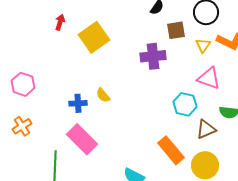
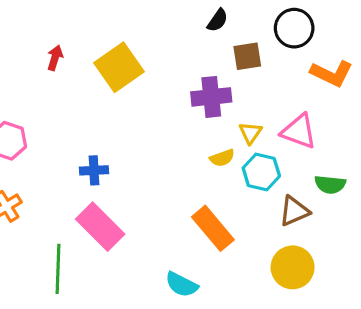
red arrow: (60, 22) -> (55, 58), moved
yellow triangle: (203, 45) -> (250, 133), moved
yellow semicircle: (103, 95) -> (222, 158), moved, turned -70
orange rectangle: (171, 150) -> (213, 228), moved

